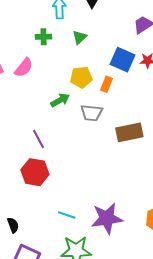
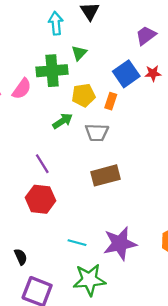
green cross: (44, 37) -> (52, 71), moved, size x1.8
blue square: (122, 60) -> (126, 74), turned 35
brown rectangle: (129, 132) -> (106, 175), moved

